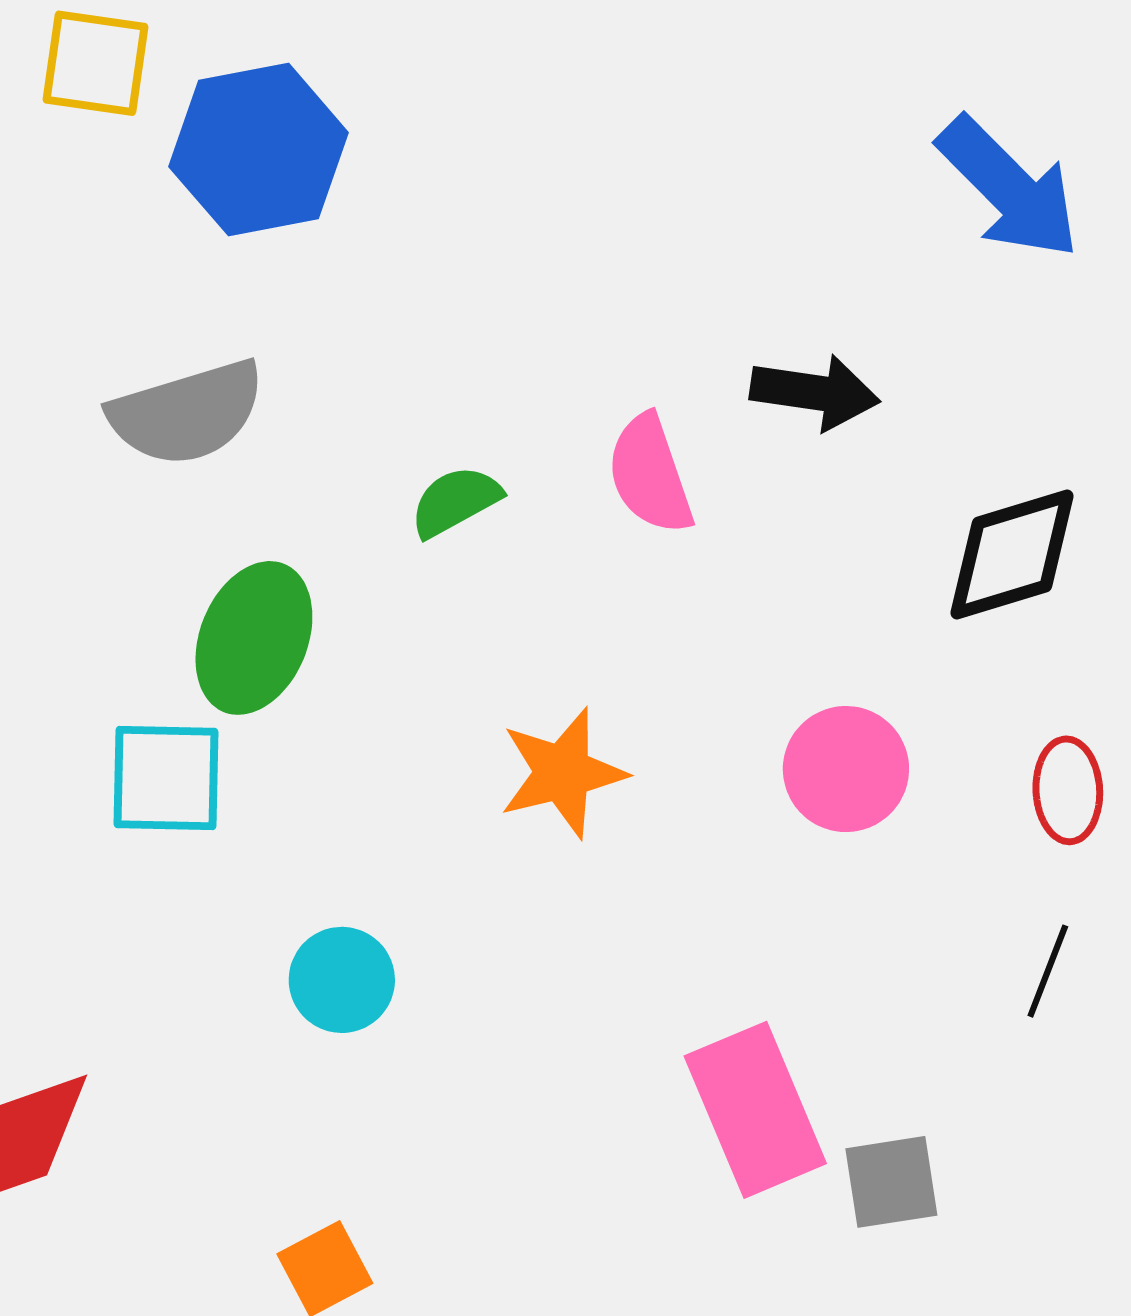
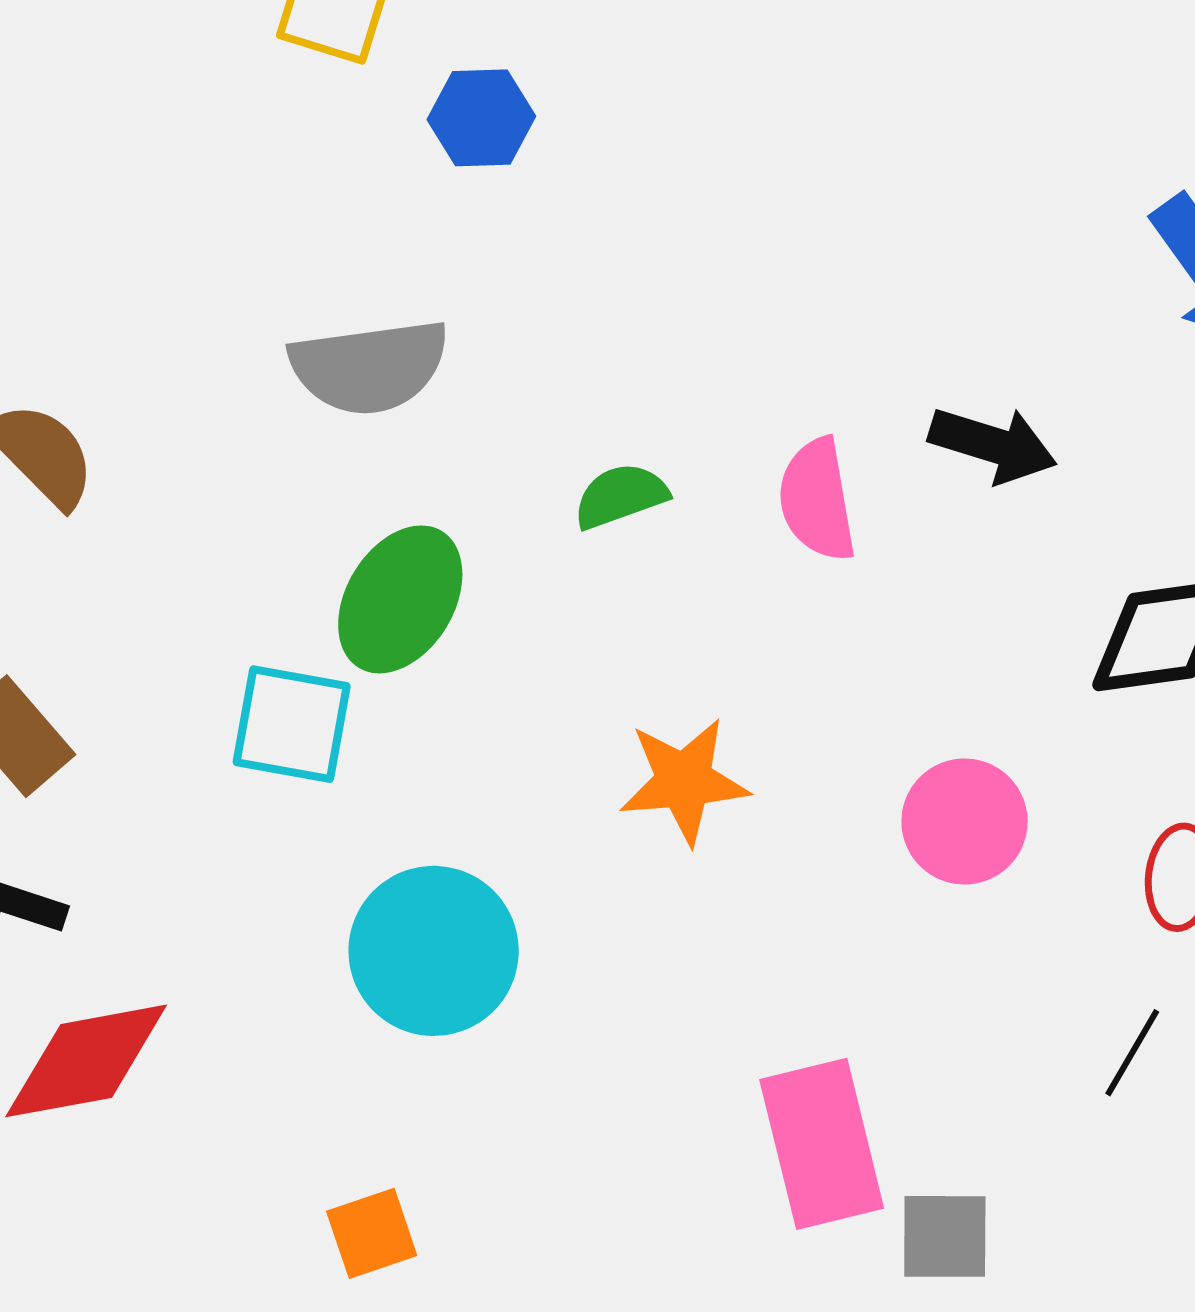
blue hexagon: (259, 150) -> (481, 118), size x0.6
cyan circle: (342, 980) -> (434, 951), size x1.6

